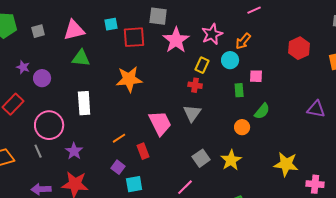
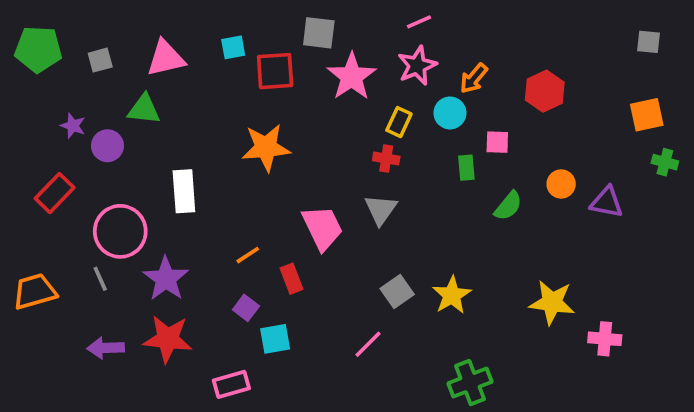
pink line: (254, 10) -> (419, 22), moved
red hexagon: (299, 48) -> (545, 91), moved
green triangle: (81, 58) -> (144, 109), moved
orange circle: (242, 127) -> (561, 184), moved
purple star: (74, 151) -> (166, 279), size x1.4

